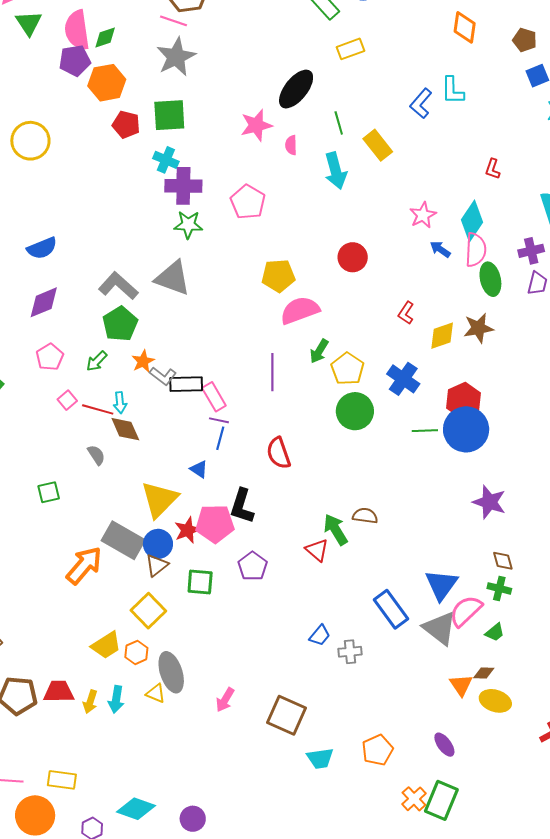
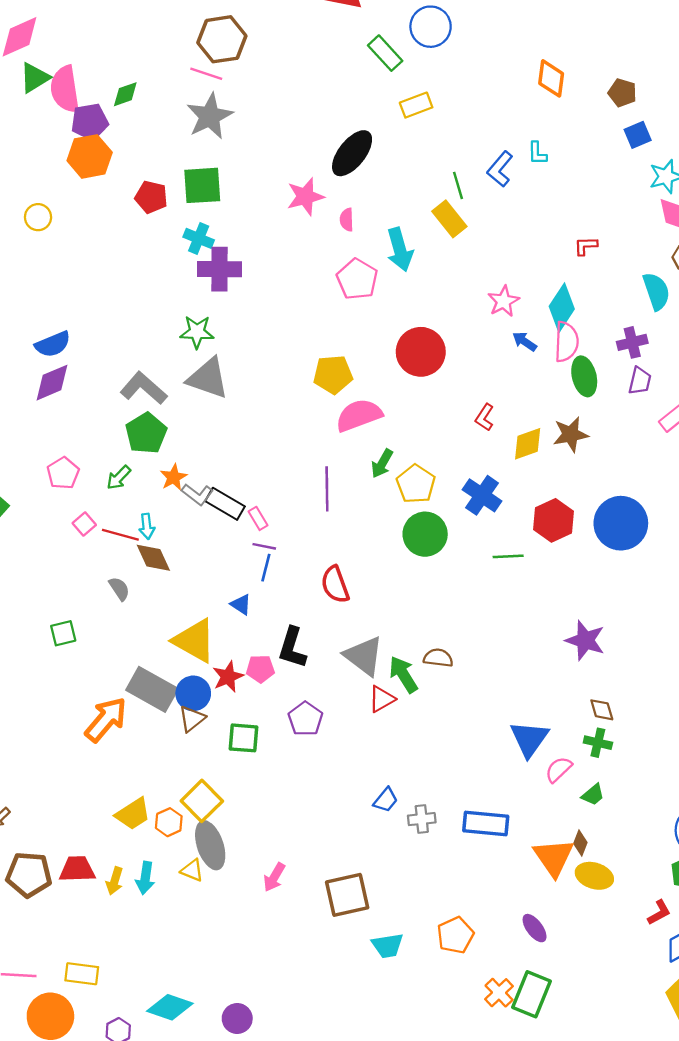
green triangle: (29, 23) -> (35, 78), turned 32
pink semicircle: (77, 30) -> (65, 89), moved
orange hexagon: (107, 83) -> (90, 156), moved
cyan L-shape: (452, 90) -> (537, 153), size x0.7
green line: (339, 123) -> (458, 185), moved
yellow circle: (30, 141) -> (38, 217), size x0.6
red L-shape: (493, 169) -> (586, 246), turned 70
pink pentagon: (248, 202) -> (357, 279), moved
green star: (188, 225) -> (197, 332), moved
red circle: (353, 257) -> (421, 352), size x1.4
purple diamond: (44, 302) -> (52, 383), moved
black rectangle: (186, 384) -> (225, 504), turned 32
pink rectangle: (214, 397) -> (258, 518), size x0.7
blue circle: (466, 429) -> (621, 523), moved
yellow triangle: (159, 499) -> (194, 641), turned -45
pink pentagon: (215, 524) -> (260, 669), size x0.6
red triangle: (317, 550) -> (382, 699), turned 50
blue rectangle: (391, 609) -> (486, 824), moved, turned -48
yellow square: (148, 611) -> (202, 801), moved
pink semicircle: (466, 611) -> (558, 769), size x0.7
gray triangle: (440, 628) -> (364, 656), moved
brown diamond: (484, 673) -> (580, 843), turned -70
orange triangle: (461, 685) -> (554, 857), size x1.5
brown square: (286, 715) -> (347, 895), turned -36

